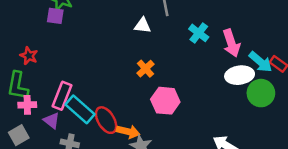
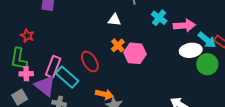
white triangle: (142, 25) -> (115, 20), moved
pink arrow: (231, 43) -> (184, 26), turned -75
pink hexagon: (165, 101) -> (135, 53), moved
red ellipse: (106, 120) -> (90, 62), moved
purple triangle: (51, 121) -> (45, 86), size x1.6

